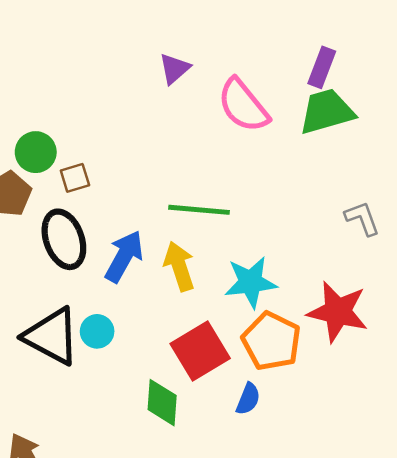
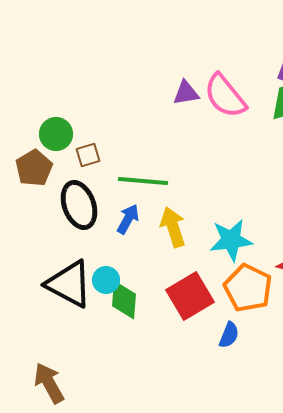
purple triangle: (174, 69) -> (186, 93), moved, turned 32
green line: (199, 210) -> (143, 181), moved
blue arrow: (124, 256) -> (128, 219), size x0.7
green diamond: (162, 403) -> (124, 300), moved

